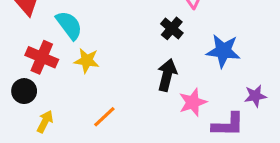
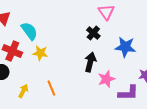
orange line: (104, 117) -> (51, 88), turned -70
yellow arrow: (45, 122) -> (23, 91), moved

